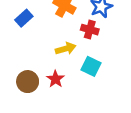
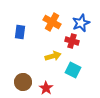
blue rectangle: (24, 18) -> (20, 32), turned -40
red star: (55, 79) -> (46, 88), moved

